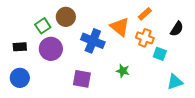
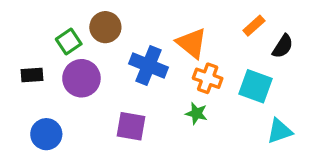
orange rectangle: (145, 14) -> (254, 26), moved
orange cross: (145, 38) -> (208, 78), moved
cyan square: (160, 54) -> (256, 86), size x1.5
blue circle: (20, 78) -> (46, 134), moved

